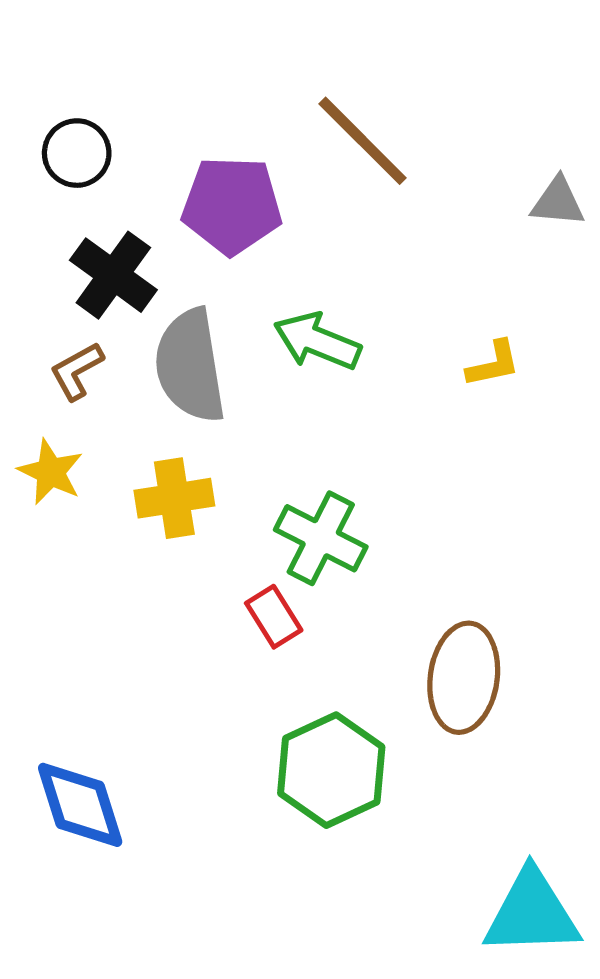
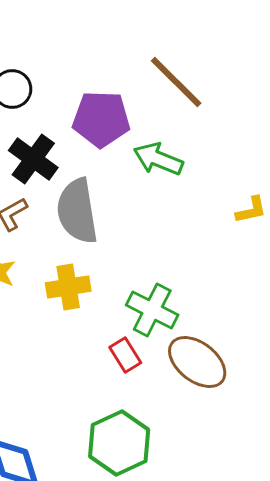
green arrow: (317, 341) -> (158, 159), moved
brown ellipse: (464, 678) -> (197, 362), moved, turned -60
green hexagon: (331, 770) -> (119, 443), moved

